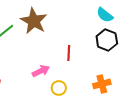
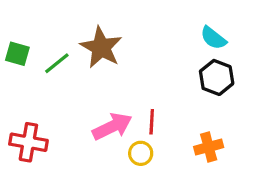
red line: (69, 53) -> (152, 122), moved
pink arrow: (41, 71) -> (112, 126), size x1.4

